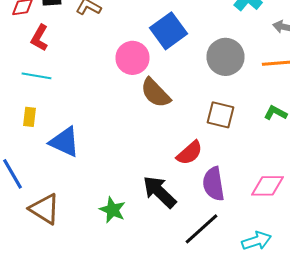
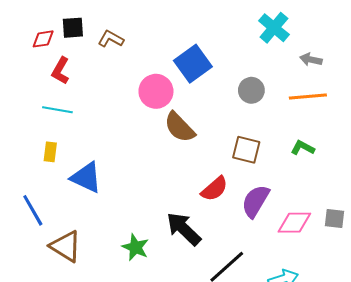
gray circle: (226, 57) -> (251, 90), size x0.7
purple semicircle: (214, 184) -> (255, 201), moved, turned 40

